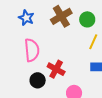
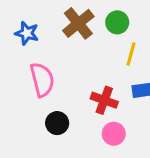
red cross: (56, 69) -> (104, 100), moved

